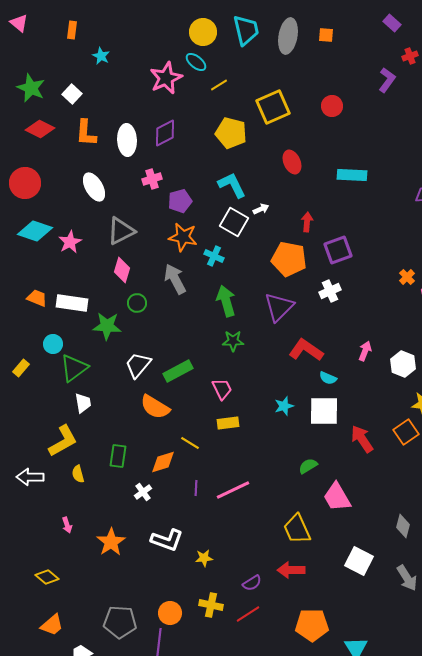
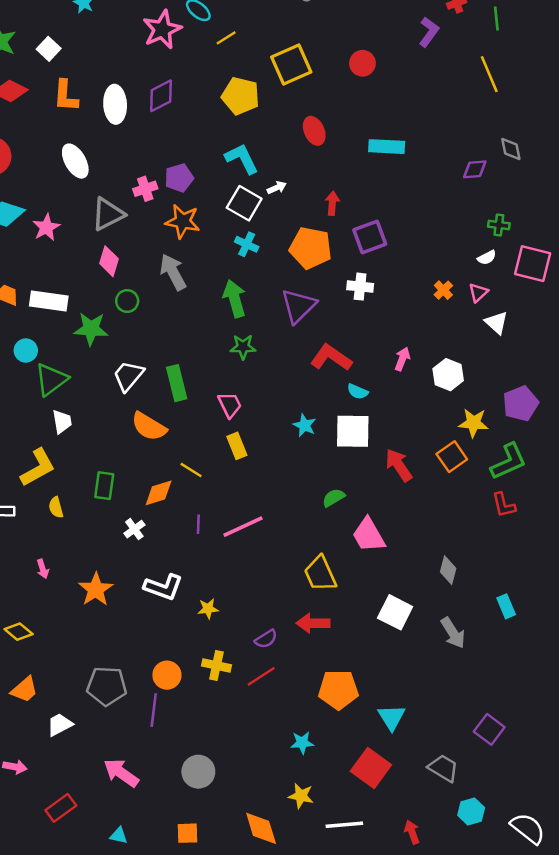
pink cross: (152, 179) -> (145, 189), moved
cyan cross: (214, 256) -> (247, 244), moved
orange cross: (407, 277) -> (443, 290), moved
white cross: (330, 291) -> (360, 287), turned 30
green rectangle: (178, 371) -> (177, 383), turned -76
cyan star: (284, 406) -> (305, 425), turned -30
yellow rectangle: (228, 423) -> (237, 446), turned 75

